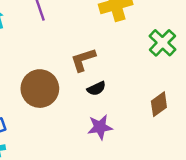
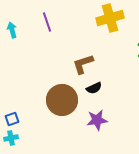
brown circle: (40, 89) -> (62, 100), moved

